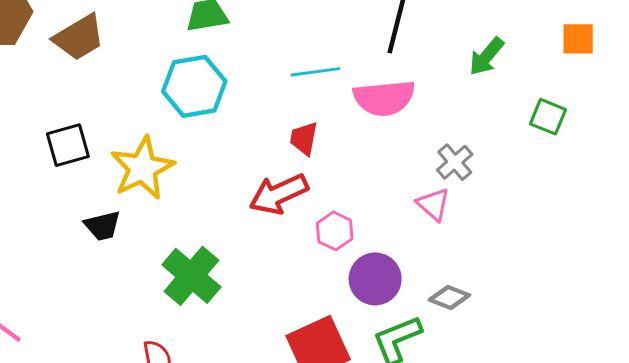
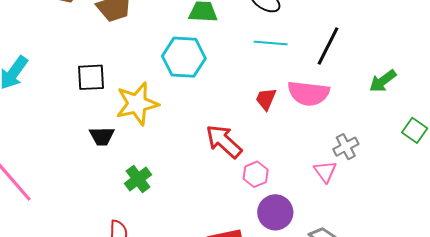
cyan line: (315, 72) -> (271, 43), moved
red trapezoid: (304, 138) -> (266, 99), moved
red arrow: (279, 194) -> (224, 141), turned 54
green cross: (191, 276) -> (138, 179), moved, size x0.7

